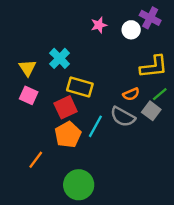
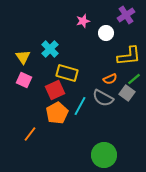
purple cross: (150, 18) -> (126, 15), turned 30
white circle: (131, 30) -> (106, 33), moved
green circle: (79, 185) -> (104, 155), moved

